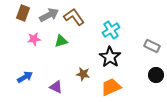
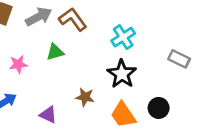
pink star: (34, 39) -> (18, 64), moved
black circle: (156, 75) -> (159, 108), moved
orange trapezoid: (111, 87) -> (123, 115), turned -100

